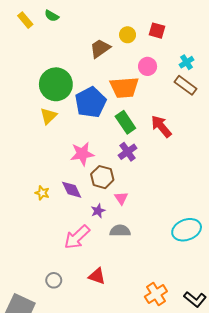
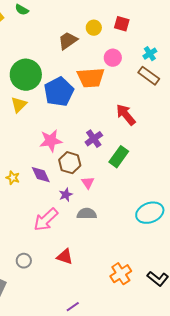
green rectangle: (125, 122) -> (119, 157), moved, turned 70

